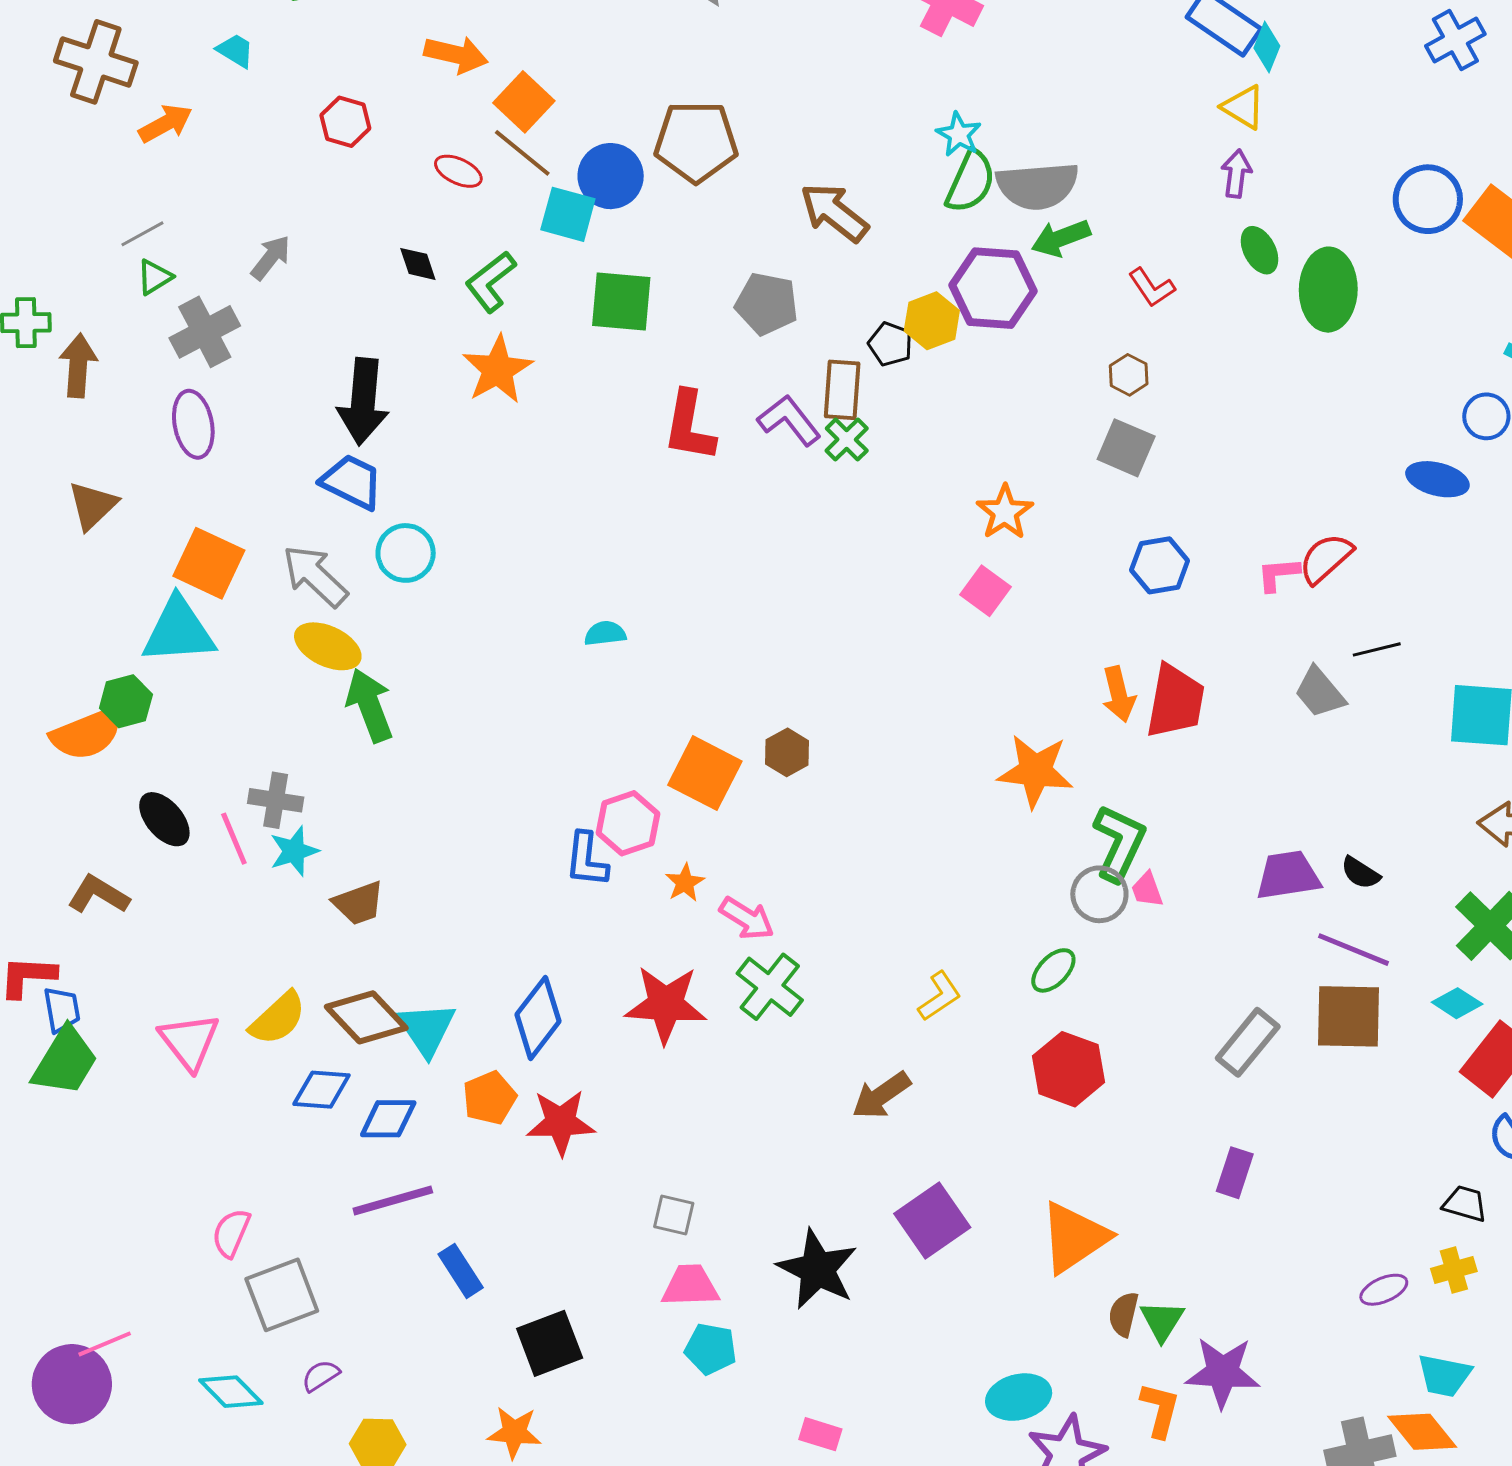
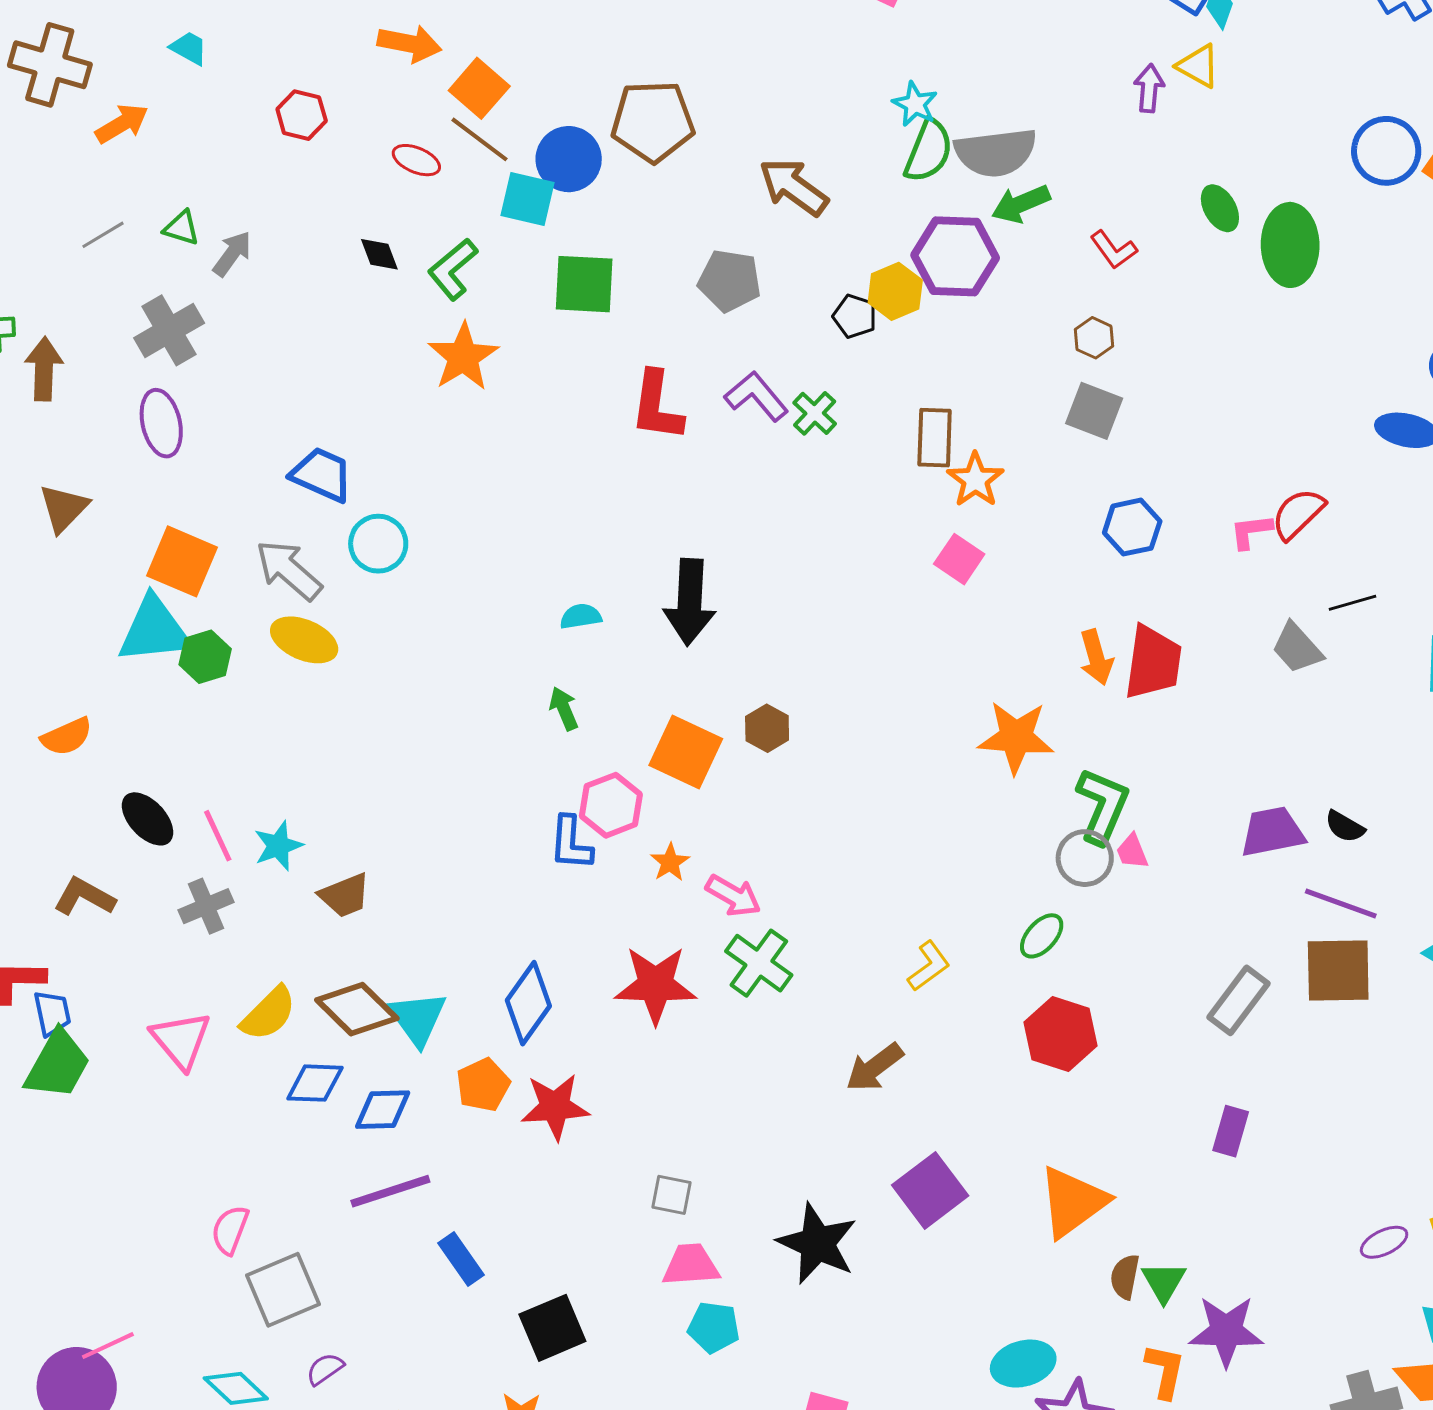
purple arrow: (1236, 174) -> (1149, 88), moved
green triangle: (155, 277) -> (181, 228), moved, turned 51
brown rectangle: (842, 390) -> (935, 438), moved
black arrow: (363, 402) -> (690, 602), moved
green hexagon: (126, 701) -> (205, 657), moved
green arrow: (370, 705) -> (564, 709), moved, size x0.6
orange semicircle: (87, 734) -> (67, 737), size x0.7
gray cross: (276, 800) -> (206, 906), moved, turned -30

